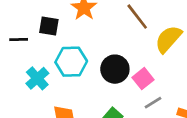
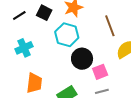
black line: (19, 39) -> (19, 16), turned -48
cyan hexagon: (71, 62) -> (67, 35), moved

